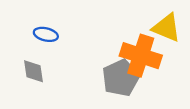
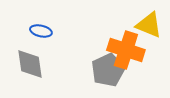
gray diamond: (34, 71) -> (30, 64), size x1.4

